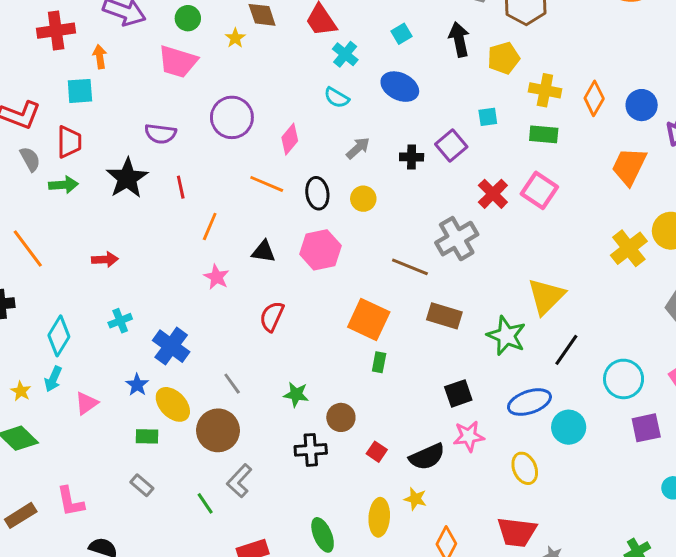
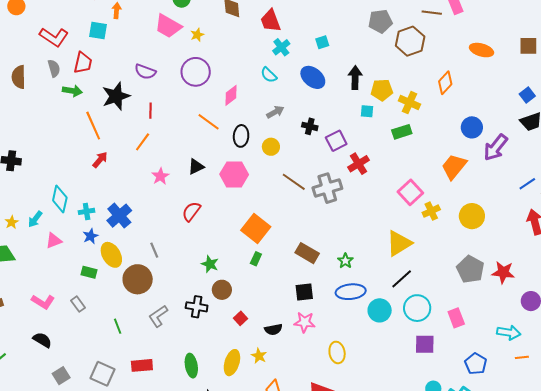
yellow star: (235, 38) -> (197, 35), moved
black arrow: (459, 39) -> (355, 78), moved
yellow pentagon: (504, 58) -> (382, 90), moved
orange diamond: (594, 98) -> (445, 83), moved
green rectangle: (544, 134) -> (402, 132), turned -36
purple square: (451, 146) -> (336, 141), moved
pink square: (539, 190) -> (410, 192), moved
orange line: (210, 226) -> (143, 142), moved
yellow cross: (629, 248) -> (431, 211), moved, size x0.7
orange line: (28, 249) -> (93, 126), moved
black triangle: (264, 252) -> (196, 167), turned -48
red arrow: (105, 259) -> (100, 160), moved, turned -60
brown line: (410, 267) -> (294, 182), moved
yellow triangle: (546, 296) -> (399, 243), moved
brown rectangle: (444, 316) -> (307, 253), moved
cyan cross: (120, 321) -> (87, 211), moved
cyan diamond: (59, 336) -> (60, 199), moved, turned -32
green star: (506, 336) -> (345, 261), size x0.6
black line: (566, 350) -> (402, 279), moved
green star: (296, 394) -> (210, 264), moved
blue ellipse: (529, 402) -> (351, 292), moved
cyan circle: (569, 427) -> (380, 310), moved
black semicircle: (427, 457) -> (273, 329), size x0.7
gray L-shape: (239, 481) -> (158, 316), moved
pink L-shape: (70, 501) -> (43, 302), moved, turned -60

